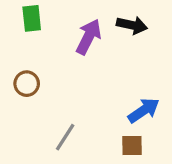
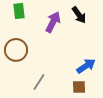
black arrow: (132, 25) -> (79, 15), turned 42
brown circle: (27, 84) -> (16, 50), size x1.5

